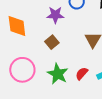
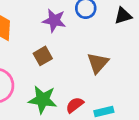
green star: (58, 74) -> (43, 100), turned -30

